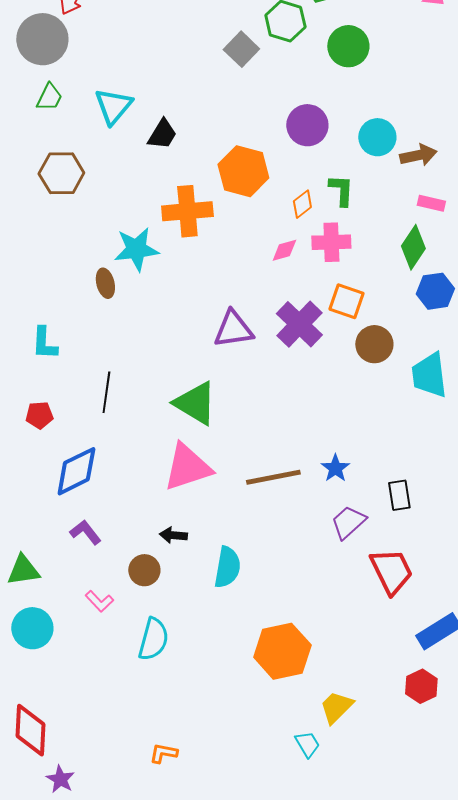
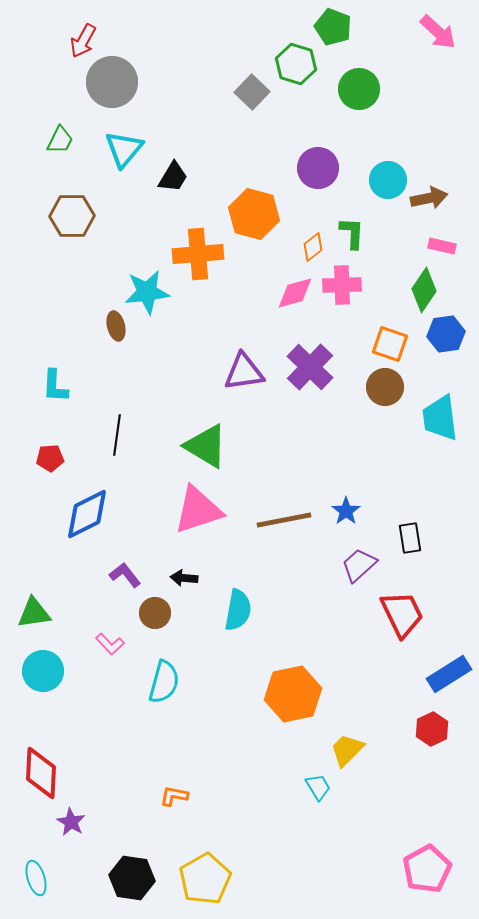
gray circle: (42, 39) -> (112, 82), moved
pink diamond: (284, 250) -> (295, 293), size x1.4
orange square: (346, 301) -> (390, 344), moved
purple L-shape: (85, 532) -> (125, 575), moved

